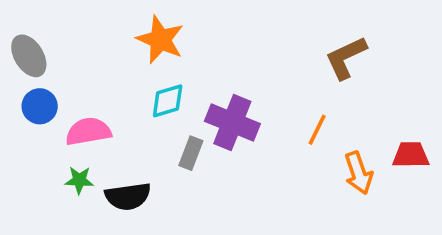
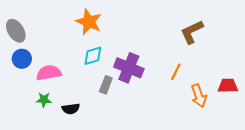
black semicircle: (128, 196) -> (71, 109), size x0.7

